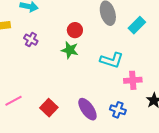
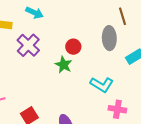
purple cross: (31, 40) -> (28, 45), size x1.6

